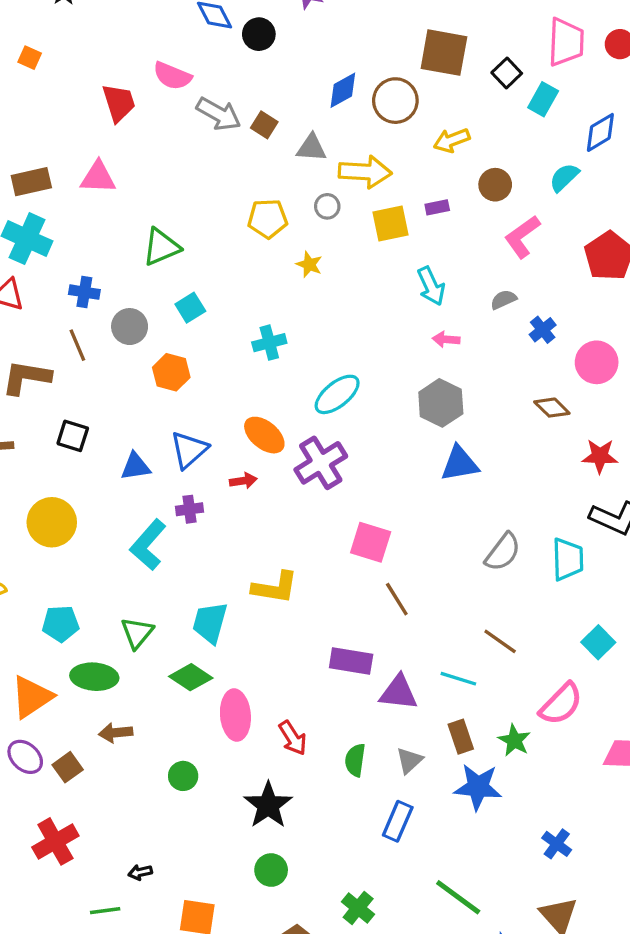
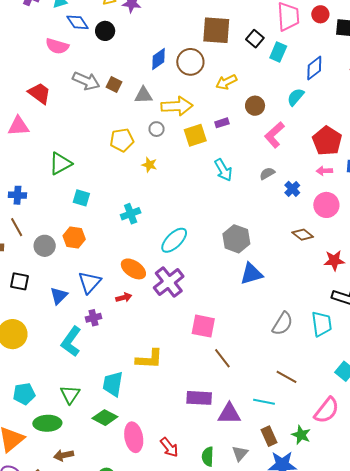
pink semicircle: (172, 76) -> (57, 46), moved
red trapezoid: (119, 103) -> (39, 93), moved, turned -30
cyan square: (190, 308) -> (81, 198), turned -36
gray circle: (130, 327) -> (45, 246), moved
pink arrow: (446, 339) -> (324, 171), moved
blue triangle: (135, 466) -> (59, 296), turned -30

